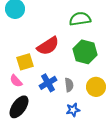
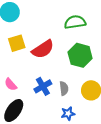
yellow square: (25, 62) -> (17, 43), moved

